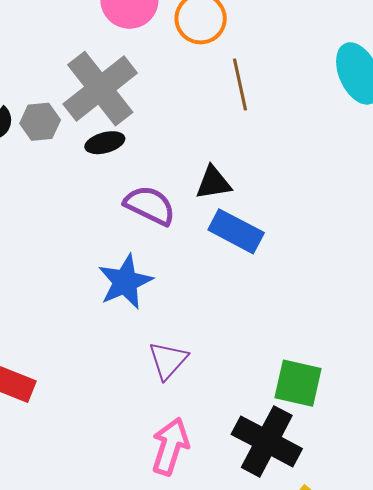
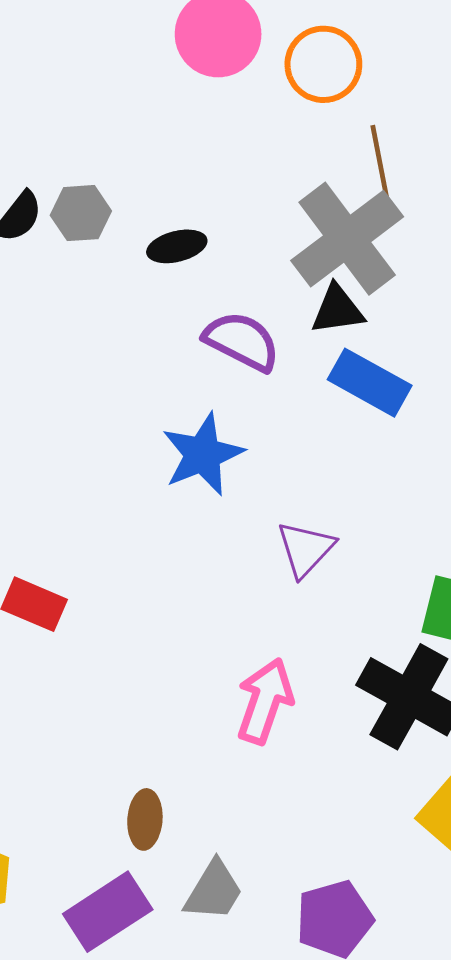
gray cross: (100, 89) -> (347, 239), moved
purple triangle: (168, 360) -> (306, 549), moved

